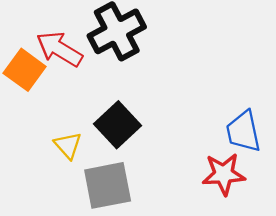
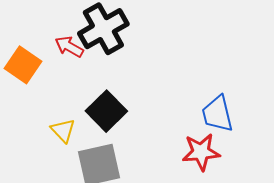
red arrow: (59, 49) -> (69, 47), moved, size x0.7

